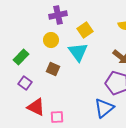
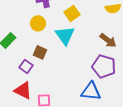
purple square: (25, 83) -> (26, 66), moved
blue triangle: (104, 108) -> (91, 91), turned 45

